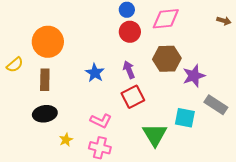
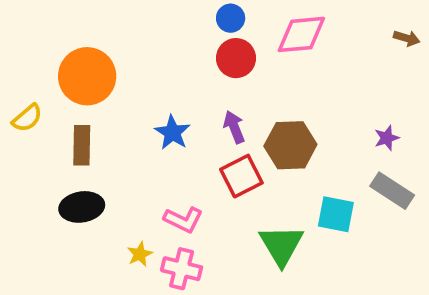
brown hexagon: (167, 59) -> (290, 145), moved
purple star: (194, 76) -> (387, 138), moved, size x0.6
yellow star: (66, 140) -> (140, 254), moved

